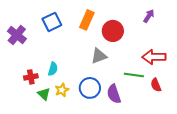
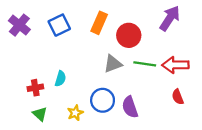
purple arrow: (149, 16) -> (170, 18), size x1.6
purple cross: (17, 35) -> (19, 25), moved
green line: (134, 75) -> (145, 64), moved
yellow star: (62, 90) -> (75, 113), moved
green triangle: (44, 94) -> (40, 114), moved

